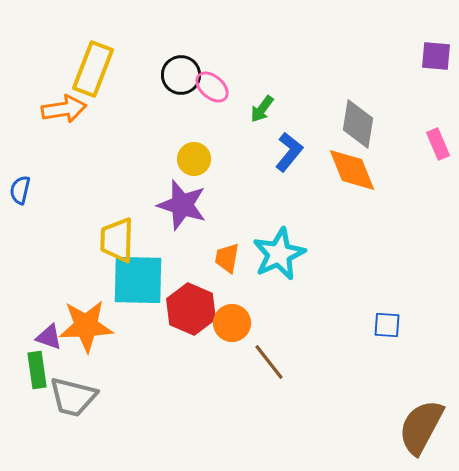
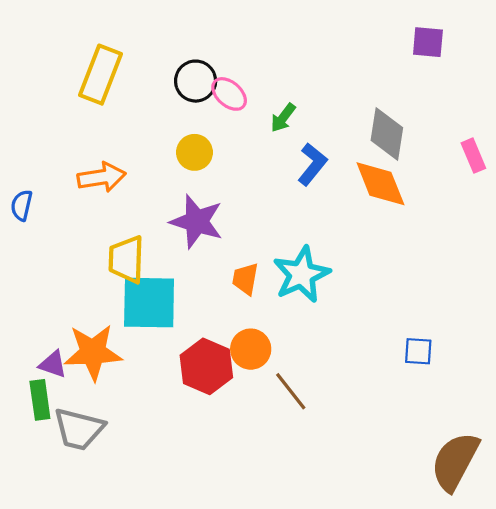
purple square: (436, 56) -> (428, 42), moved
orange arrow: (64, 109) -> (102, 177), moved
yellow circle: (194, 159) -> (194, 152), moved
red hexagon: (191, 309) -> (206, 366), moved

